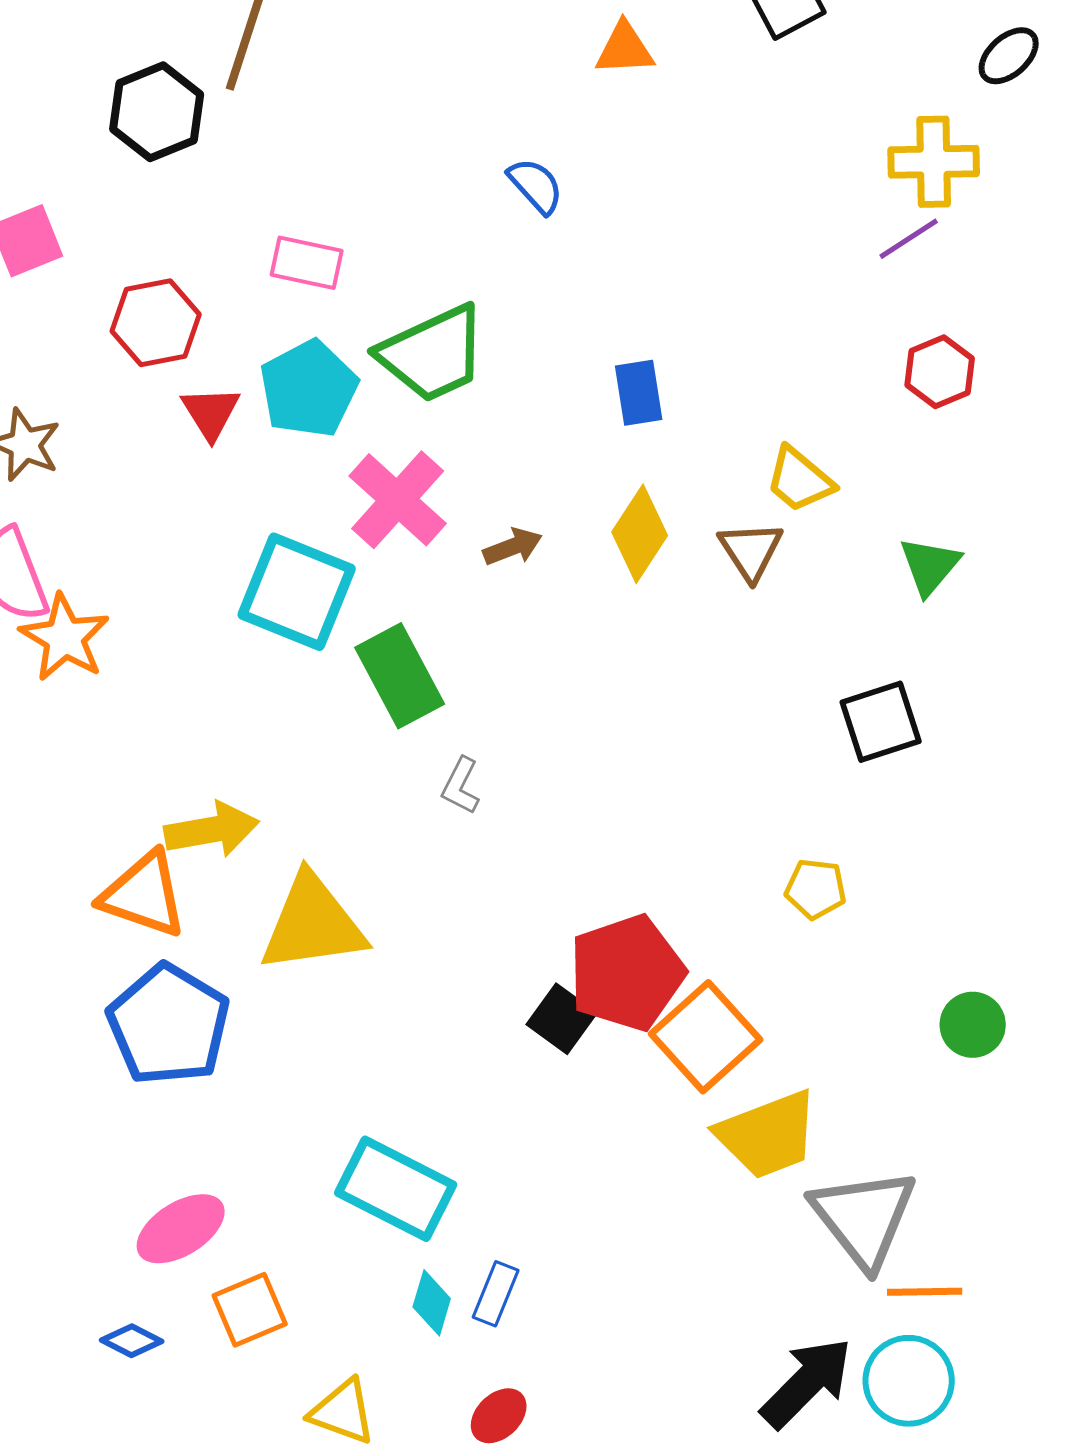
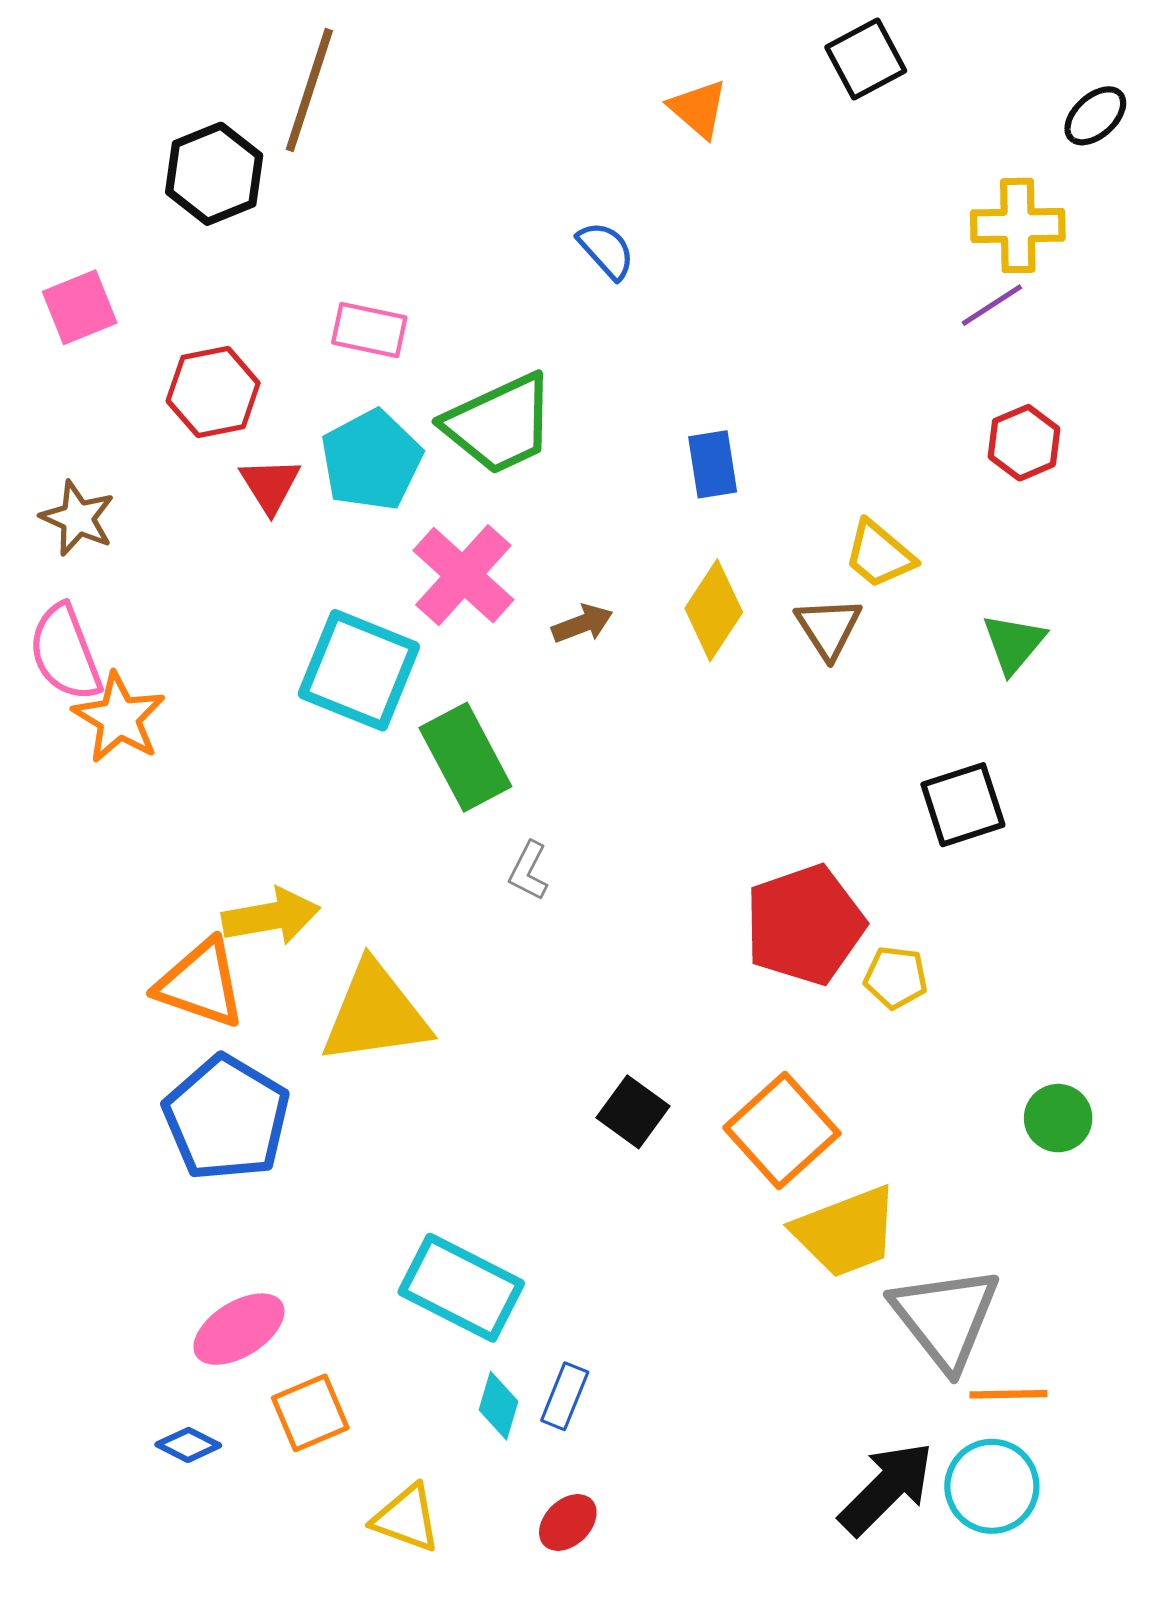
orange triangle: (625, 49) -> (698, 109), turned 44
red pentagon: (627, 973) -> (805, 925), moved

